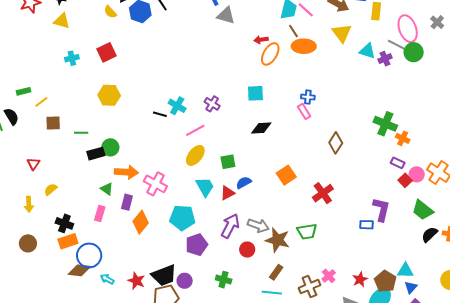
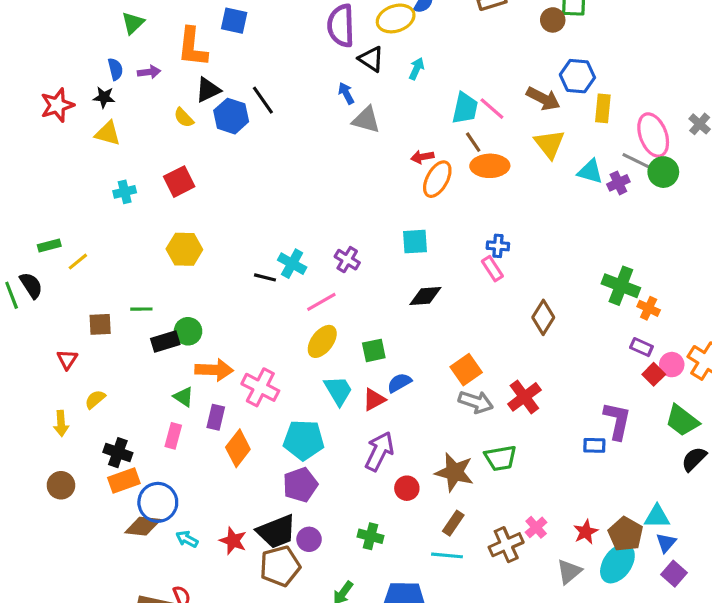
brown square: (53, 123) -> (100, 324), moved
gray arrow: (258, 226) -> (476, 402), moved
purple pentagon: (197, 245) -> (300, 485), moved

